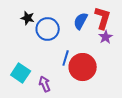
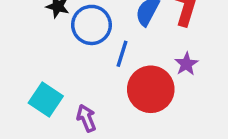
purple star: (106, 37) -> (186, 64), moved
blue line: (66, 58) -> (122, 54), moved

